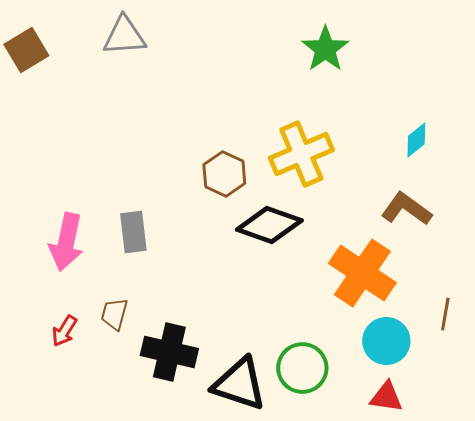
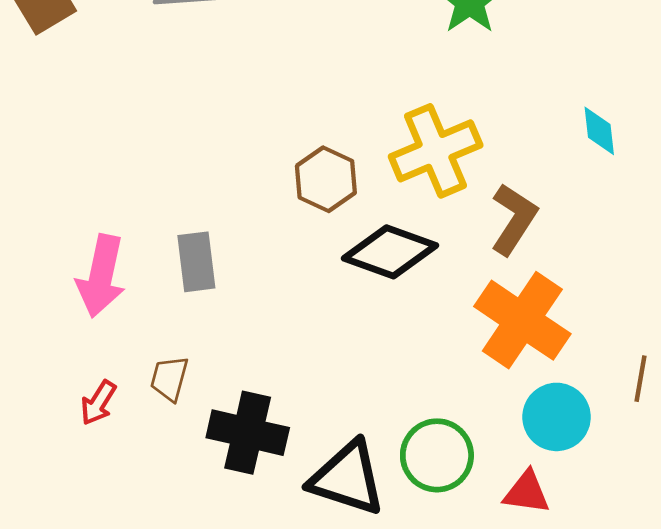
cyan diamond: (416, 140) -> (599, 131), turned -57
brown L-shape: (406, 209) -> (514, 219), moved, turned 87
red triangle: (386, 397) -> (527, 492), moved

